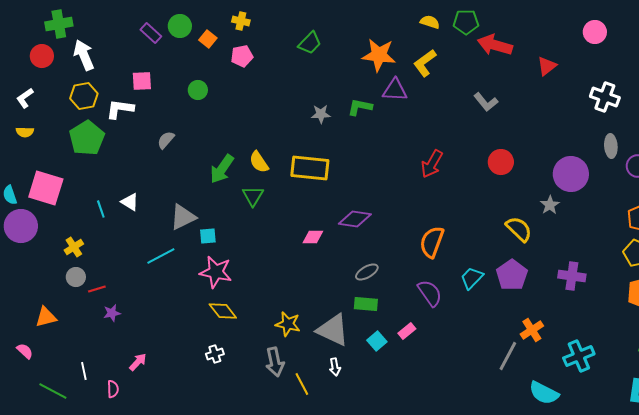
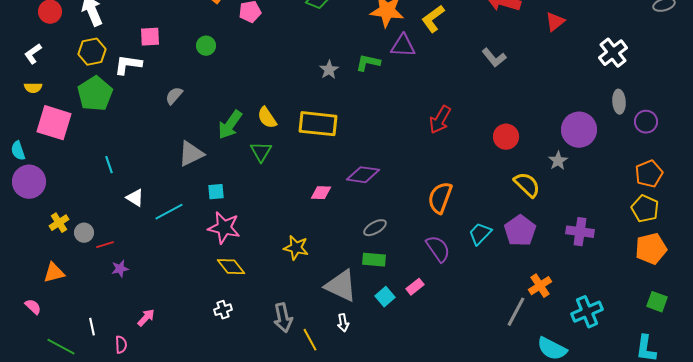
white cross: (605, 97) -> (613, 53), turned 32
gray star: (321, 114) -> (329, 70), turned -30
red circle: (501, 162) -> (506, 137), moved
pink square: (46, 188) -> (54, 123), moved
white triangle: (130, 202) -> (135, 198), moved
gray triangle: (183, 217) -> (191, 154), moved
yellow cross: (74, 247) -> (59, 223), moved
yellow star: (288, 324) -> (296, 248), moved

